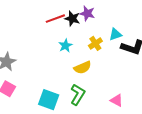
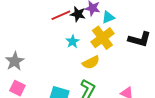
cyan triangle: (115, 34) -> (108, 17), moved
yellow cross: (95, 43) -> (102, 38), size x1.6

